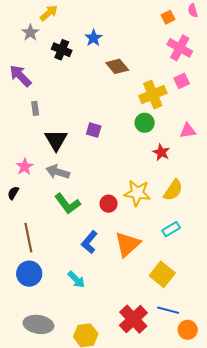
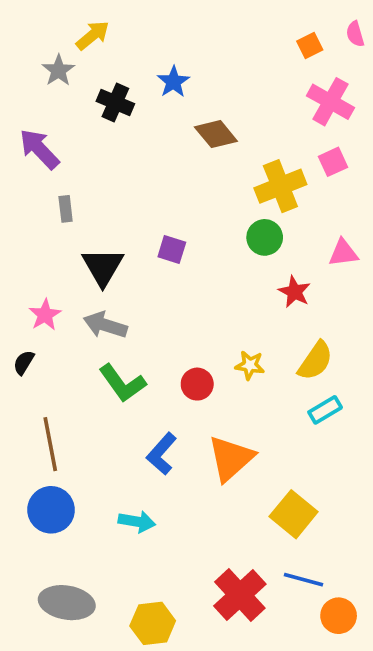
yellow star: (137, 193) -> (250, 365), size x0.6
cyan rectangle: (171, 229) -> (325, 410), moved
cyan arrow: (76, 279) -> (137, 522), turned -36

